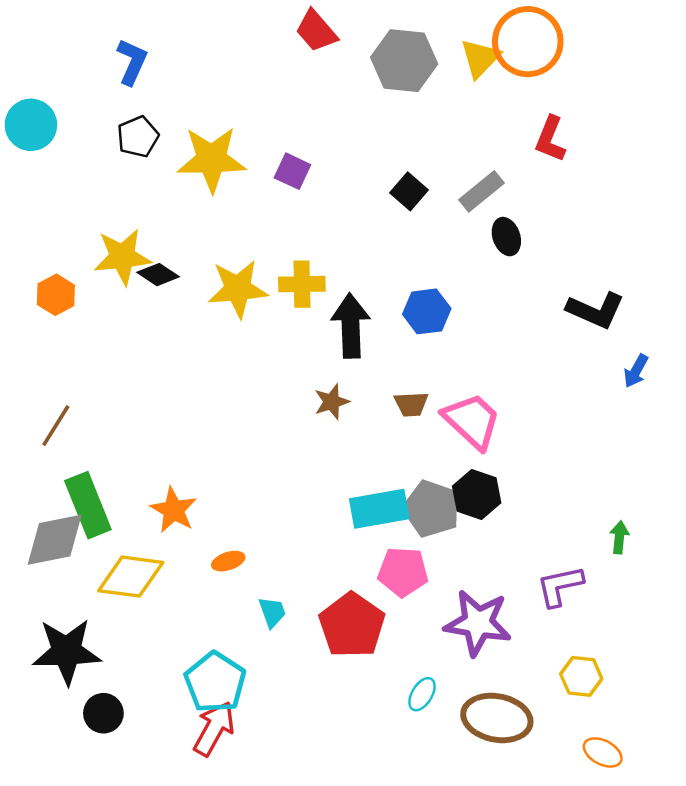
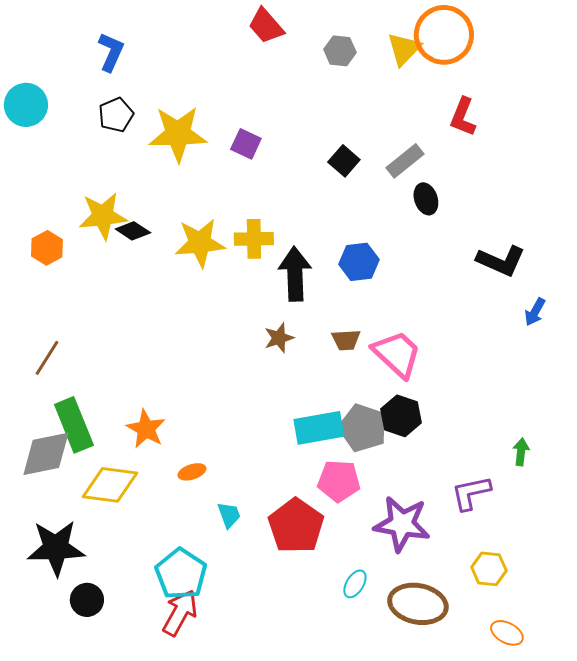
gray hexagon: (404, 61) -> (340, 51), size x0.6

